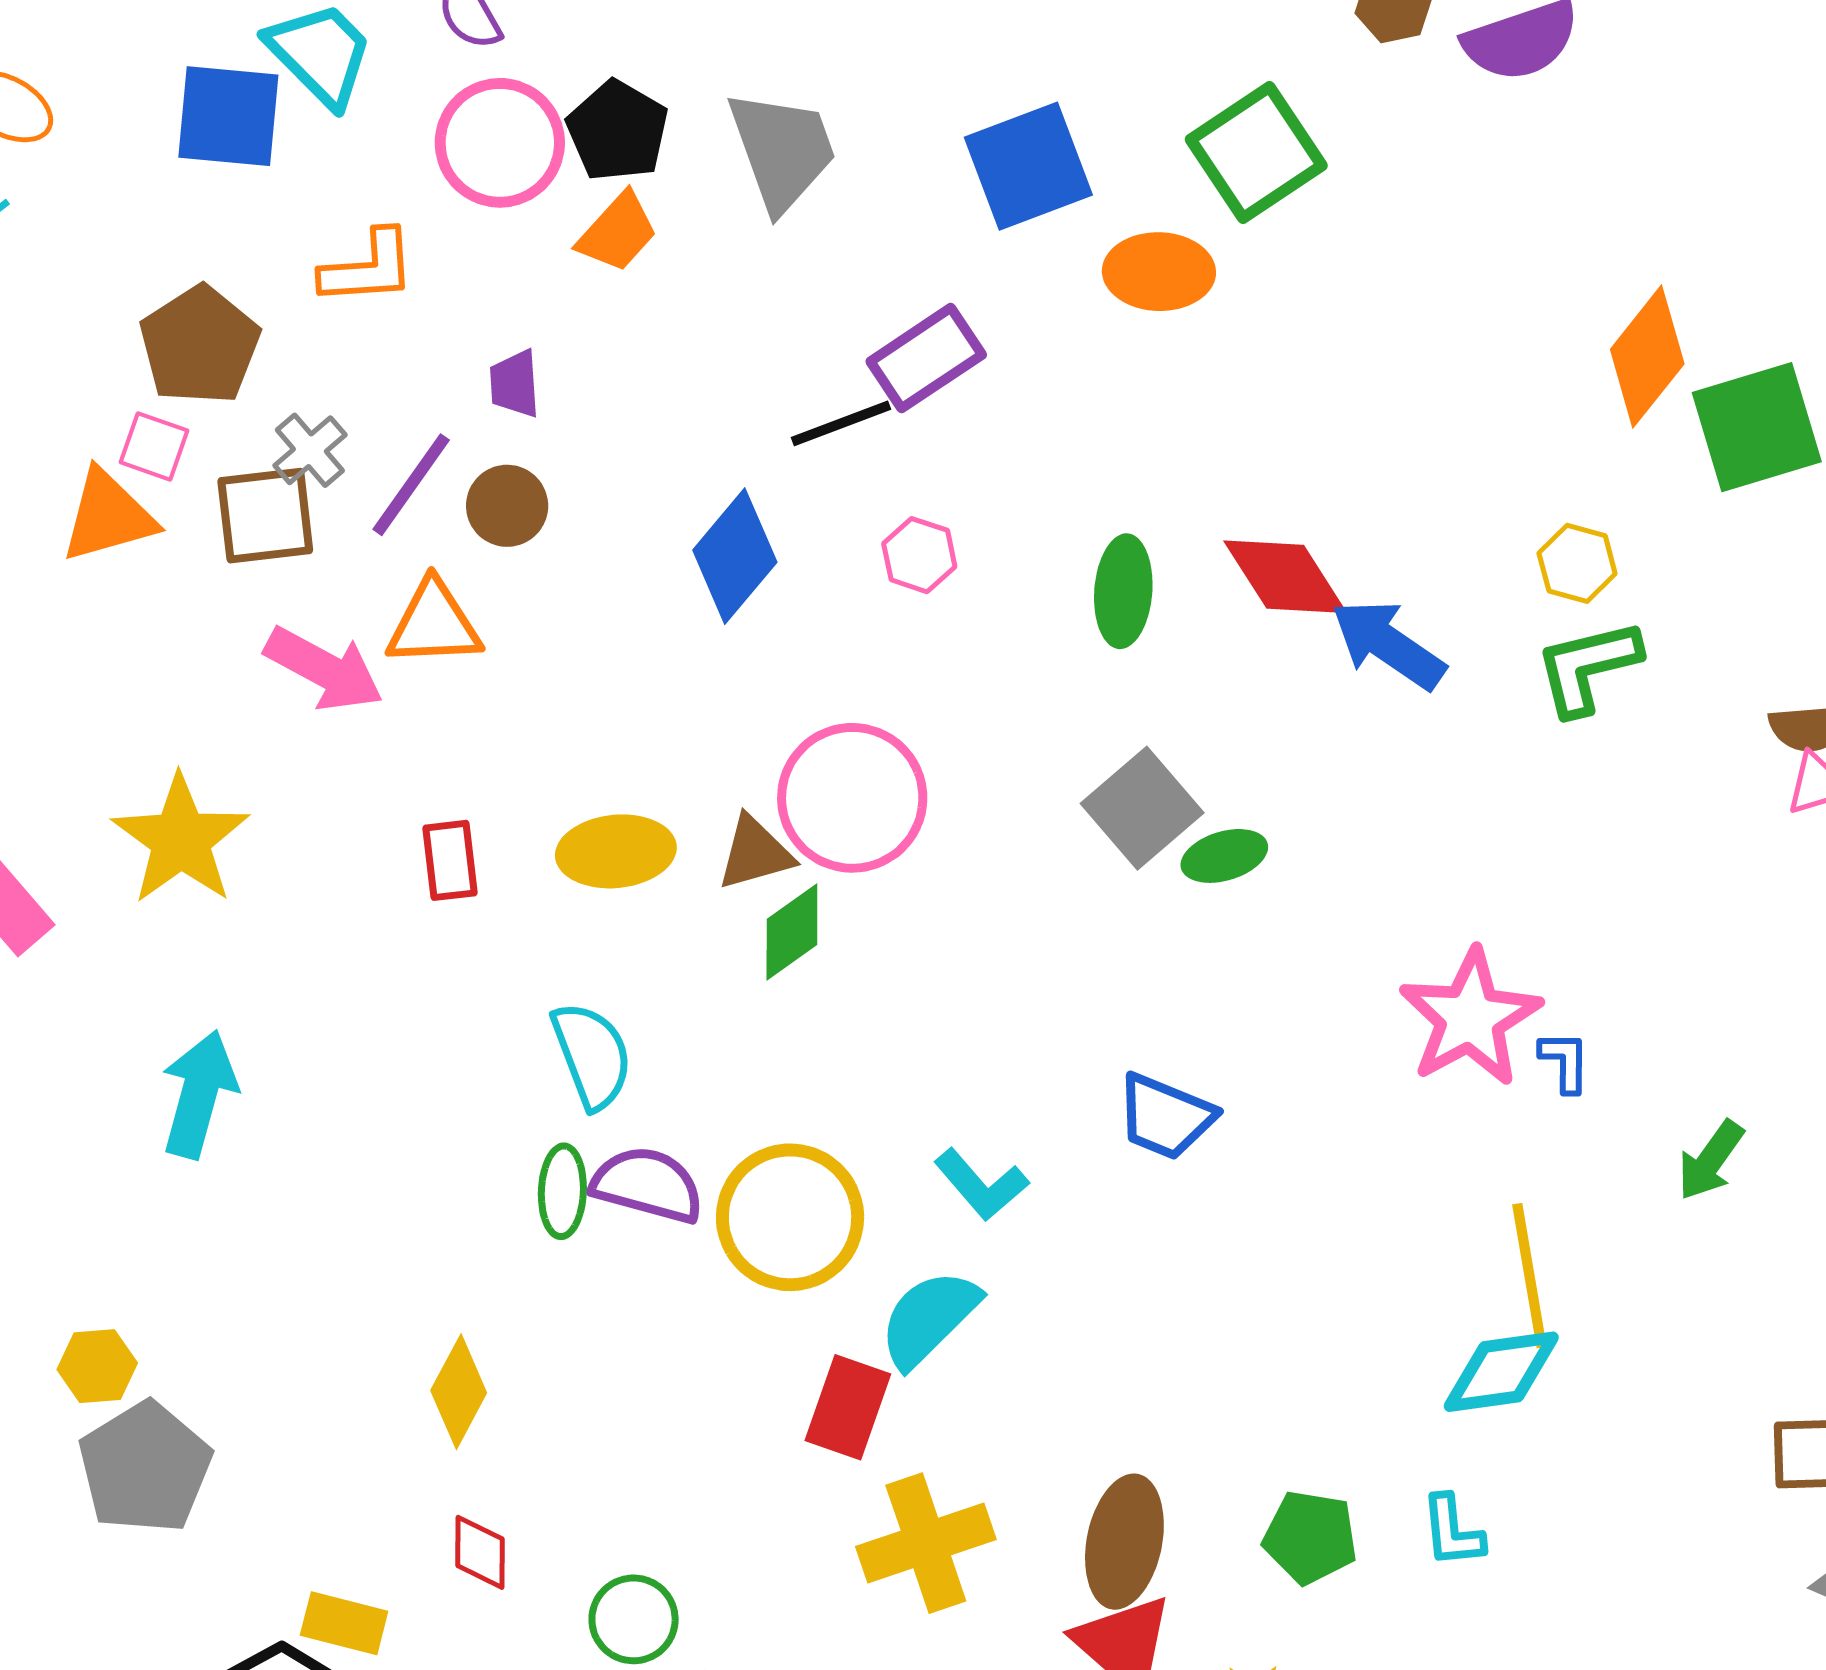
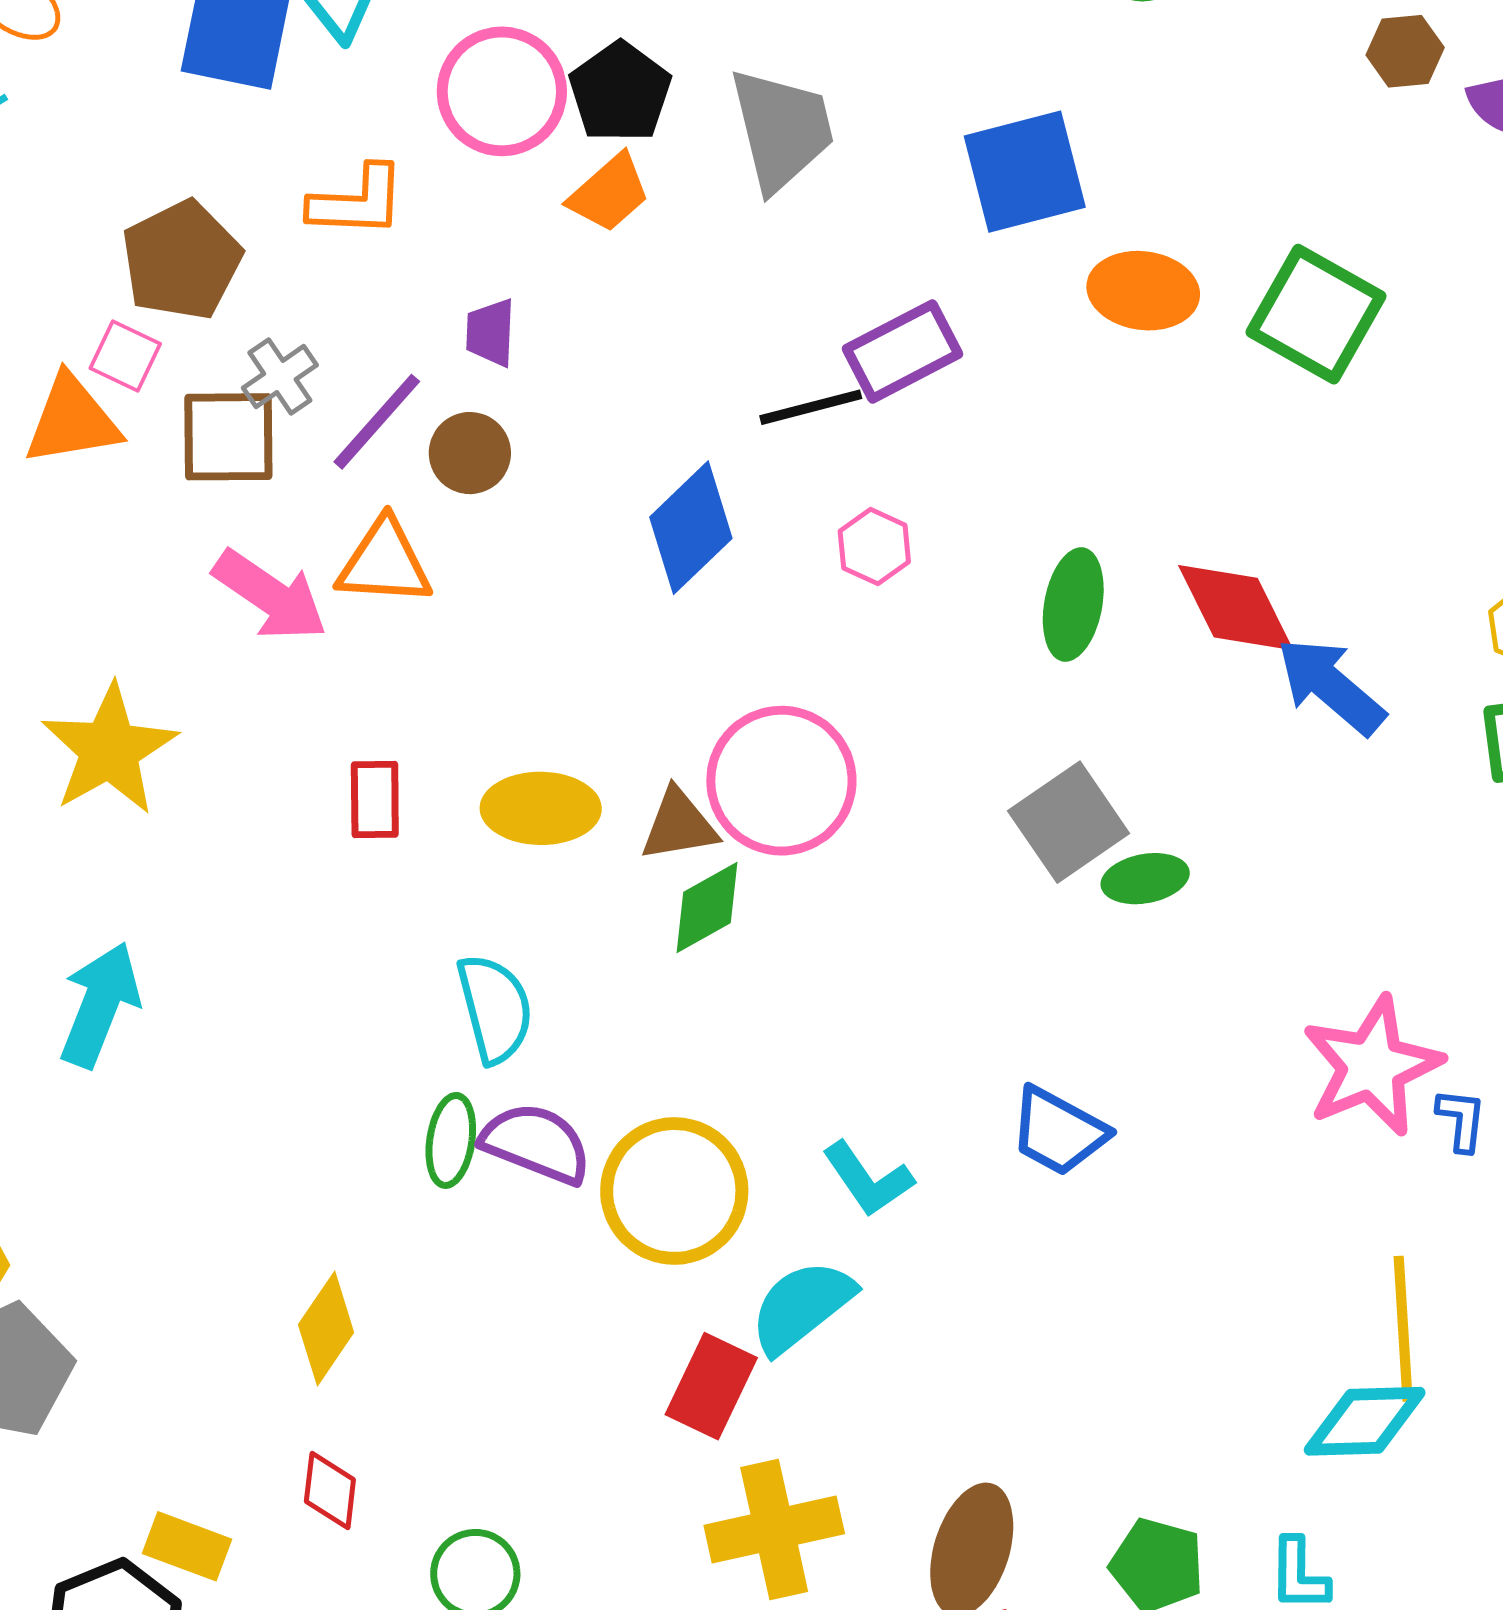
green square: (1256, 153) -> (1316, 314), moved, turned -33

